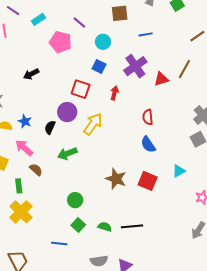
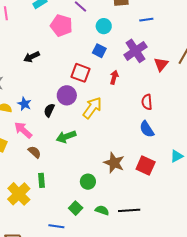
red triangle: (161, 79) -> (161, 64), turned -35
green rectangle: (19, 186) -> (42, 180), moved
green circle: (75, 200) -> (88, 182), moved

